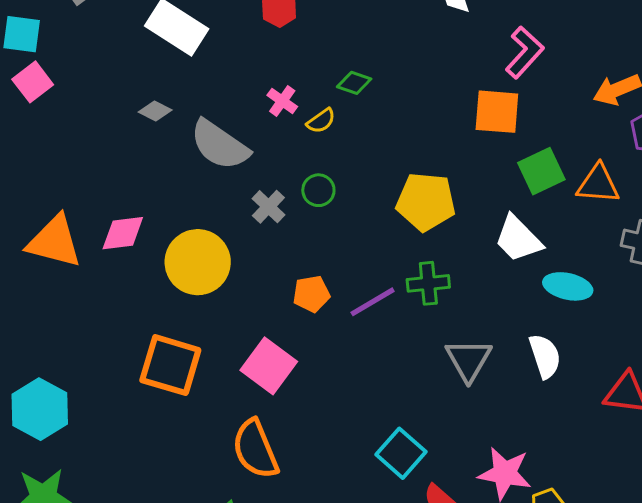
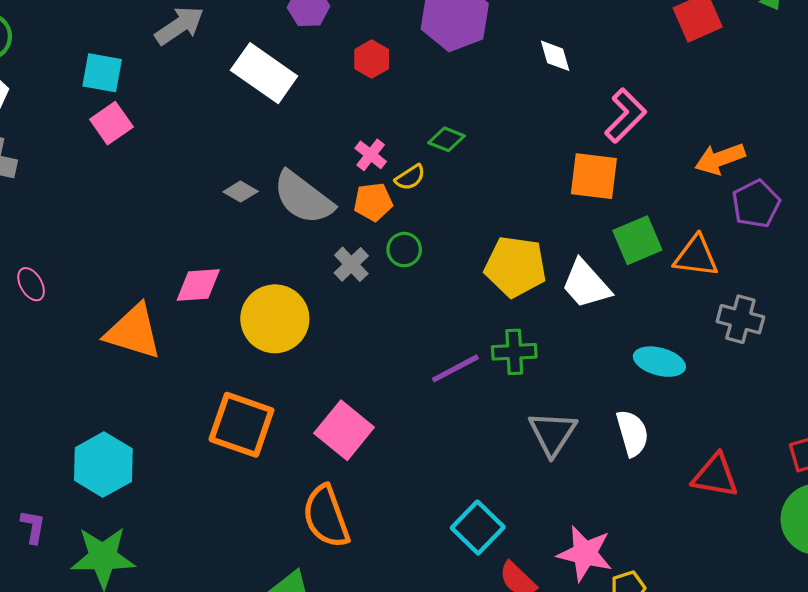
gray diamond: (155, 111) -> (241, 192), moved
white trapezoid: (518, 239) -> (586, 284), moved
orange triangle: (54, 242) -> (133, 332), moved
orange pentagon: (311, 294) -> (373, 202), moved

